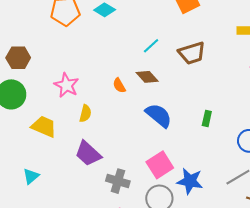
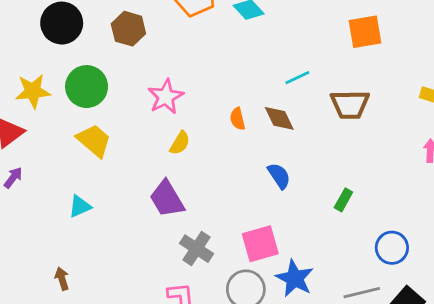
brown hexagon: (18, 58) -> (128, 29), moved
blue semicircle: (159, 115) -> (279, 176), size x0.7
yellow trapezoid: (44, 126) -> (94, 141), moved

